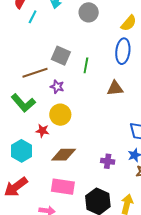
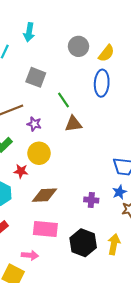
gray circle: (89, 12) -> (78, 46), moved
gray square: (61, 56) -> (36, 77), moved
green line: (86, 65) -> (64, 100), turned -42
brown triangle: (115, 88) -> (73, 124), moved

